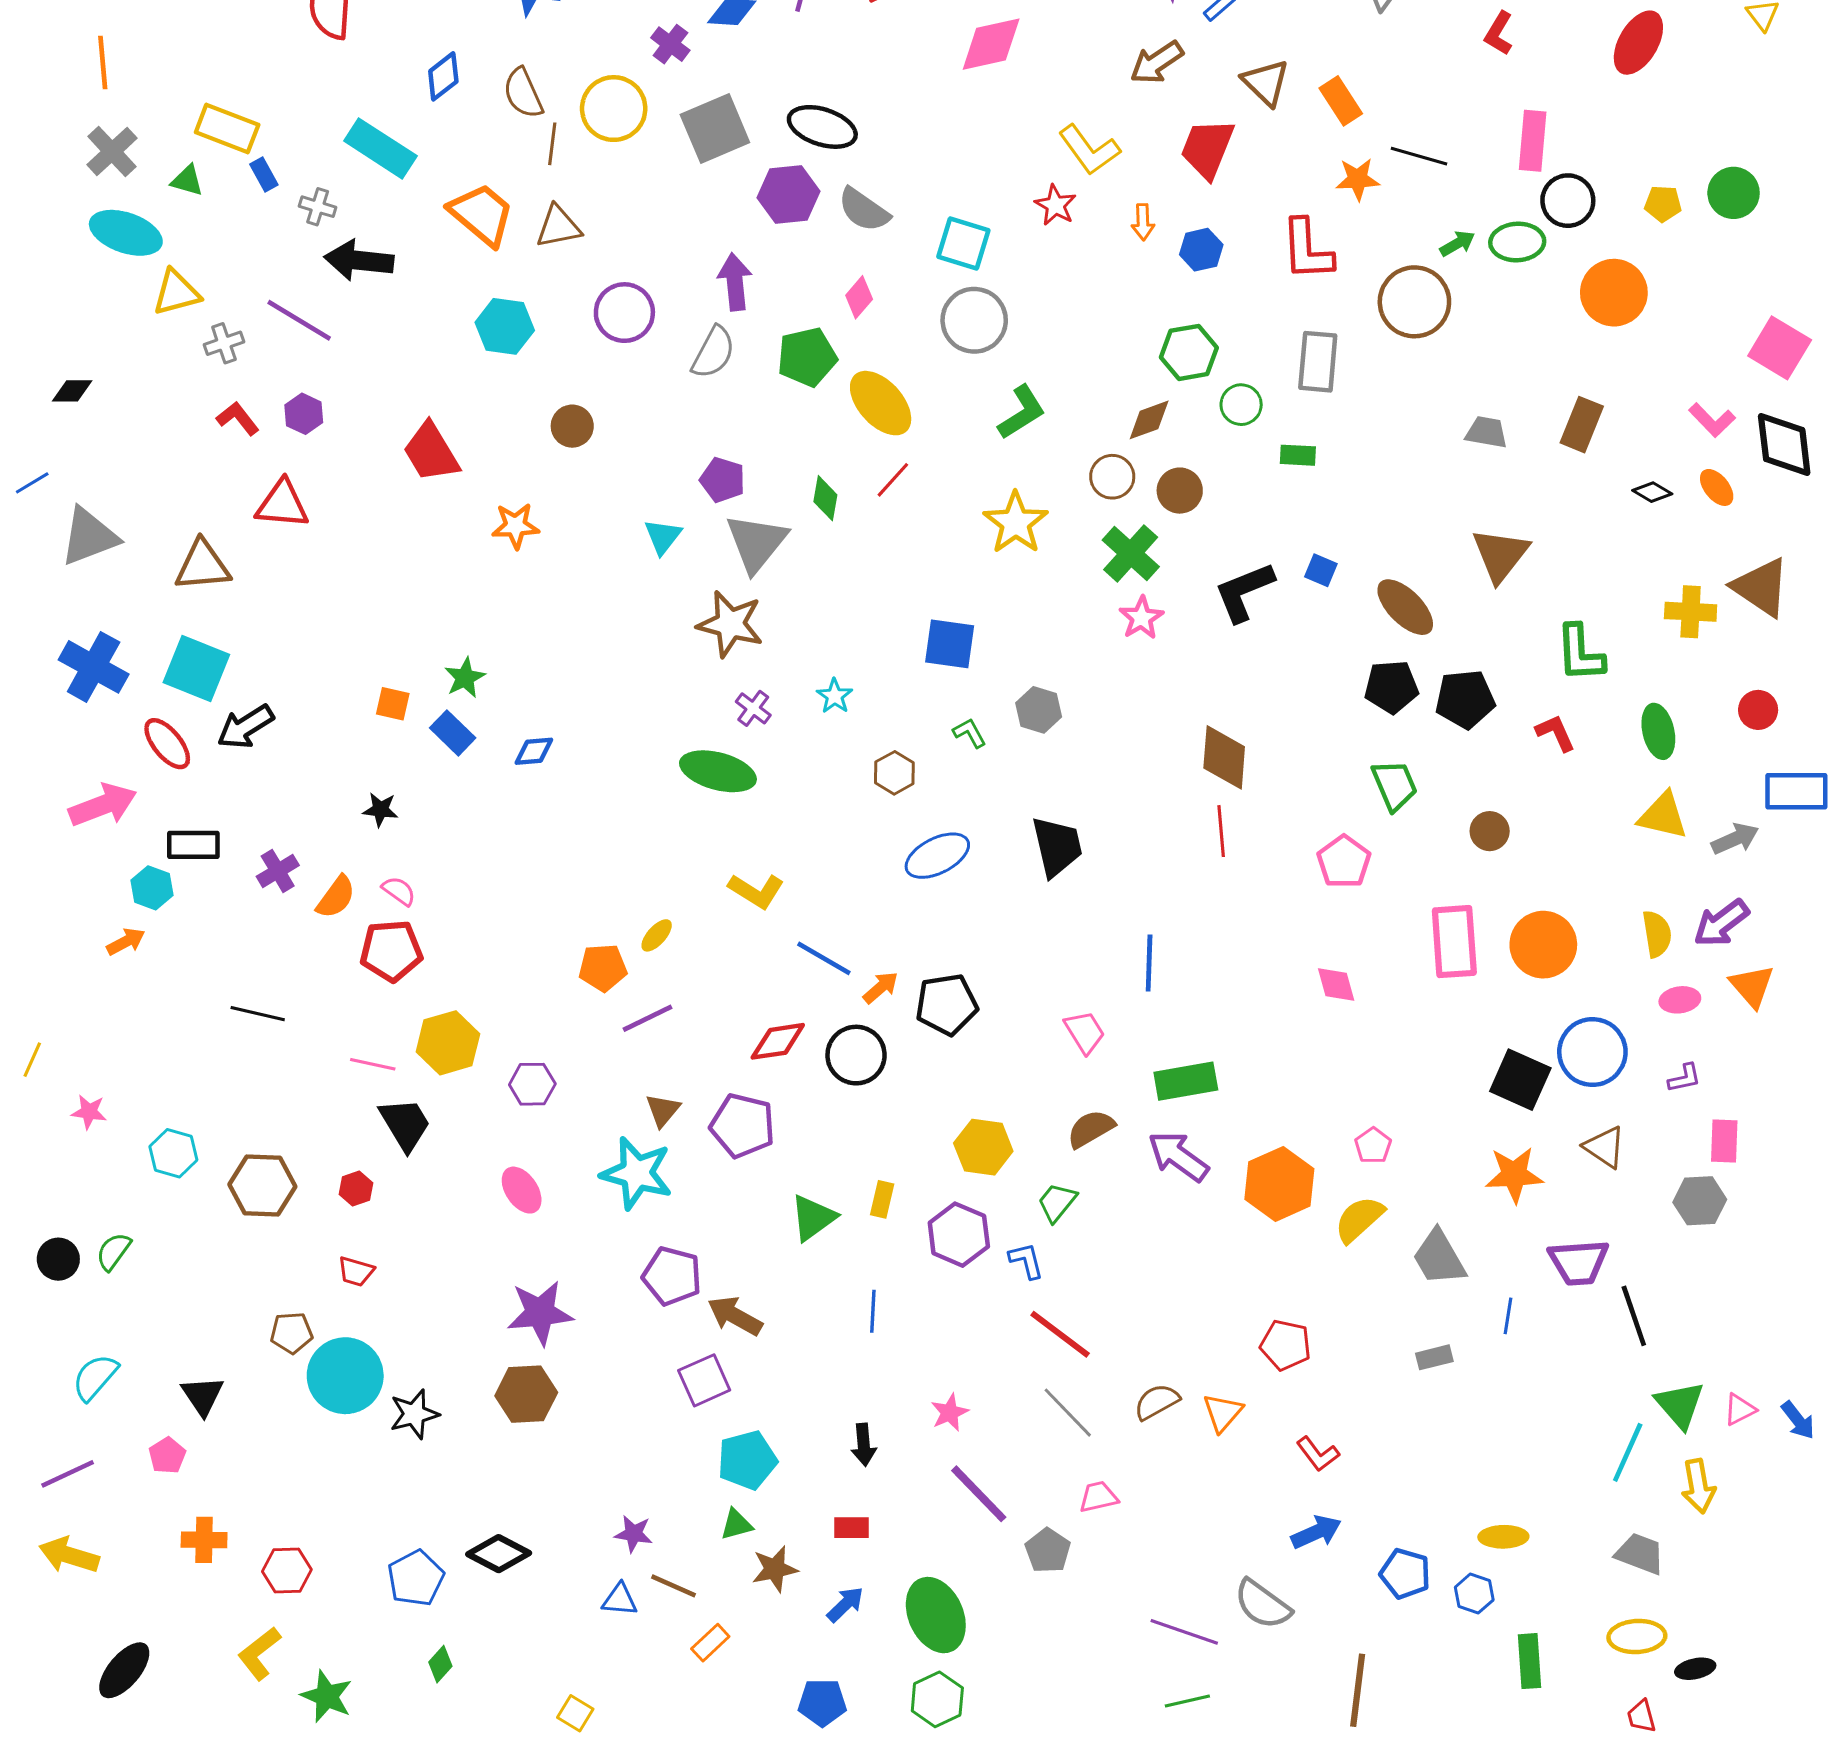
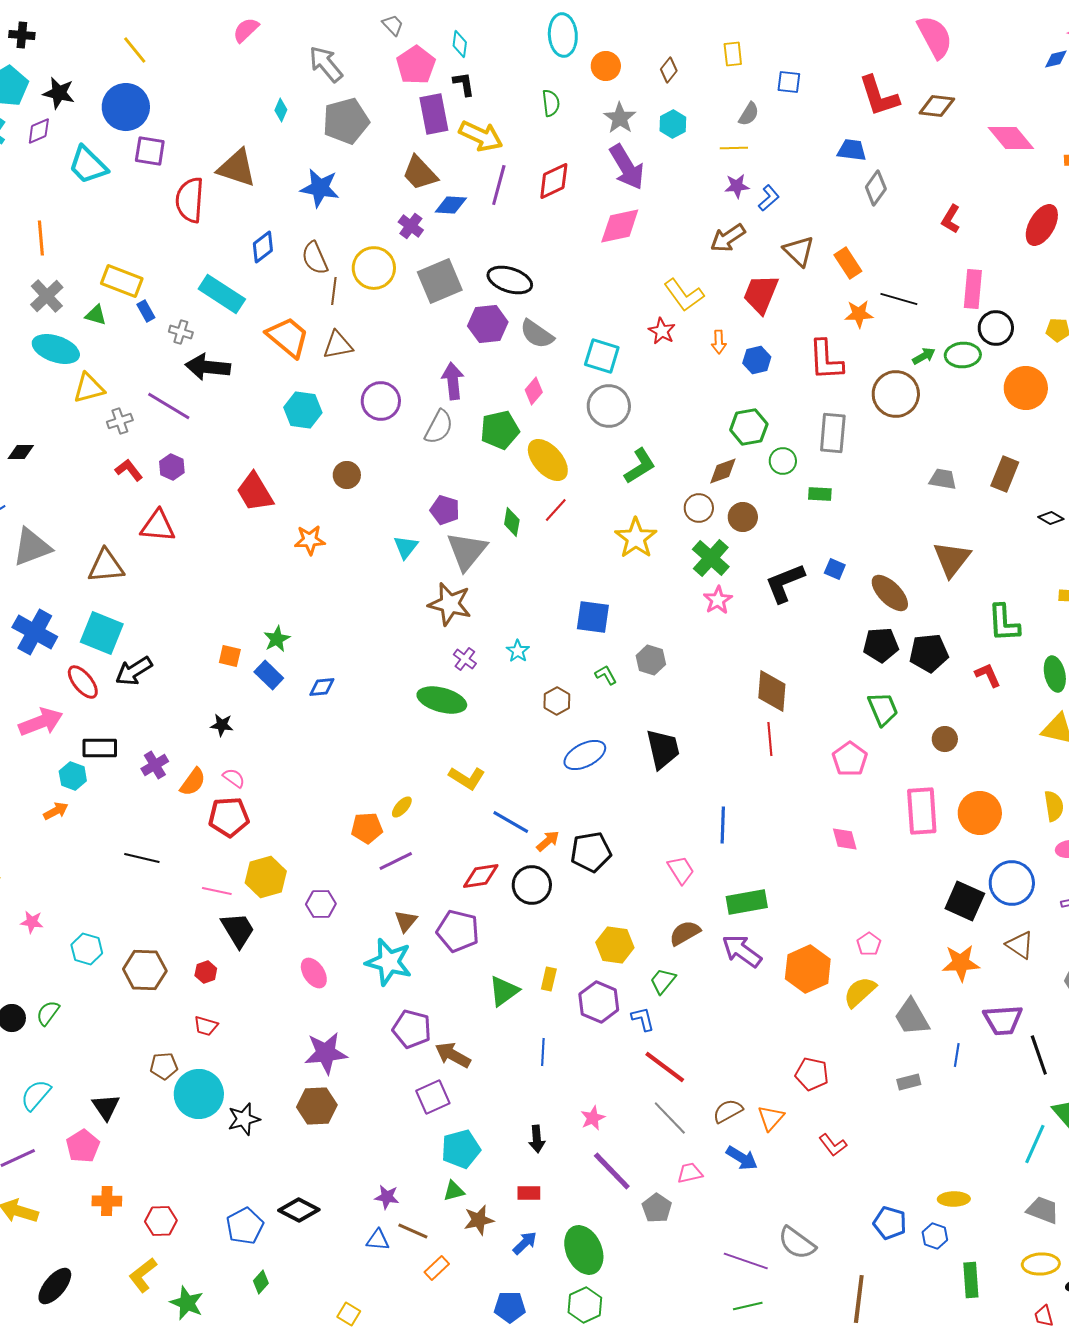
pink pentagon: (167, 1455) -> (83, 1146), size x1.4
blue arrow: (1316, 1532) -> (742, 1158), moved, turned 56

